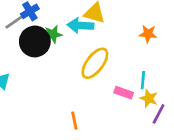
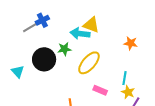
green star: (53, 34) -> (64, 49), moved
black circle: (35, 41) -> (44, 59), moved
pink rectangle: (124, 93) -> (100, 90), moved

